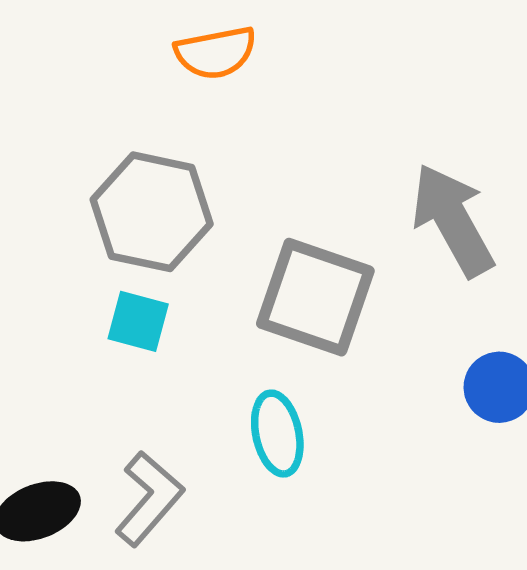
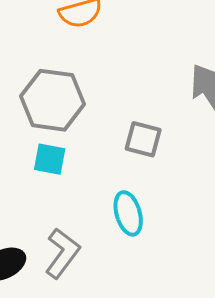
gray square: (315, 297) -> (143, 139), size x0.6

